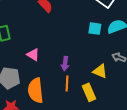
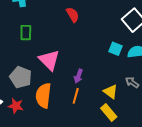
pink triangle: (33, 55) -> (49, 60), size x1.6
yellow rectangle: (89, 92) -> (109, 113), moved, turned -30

